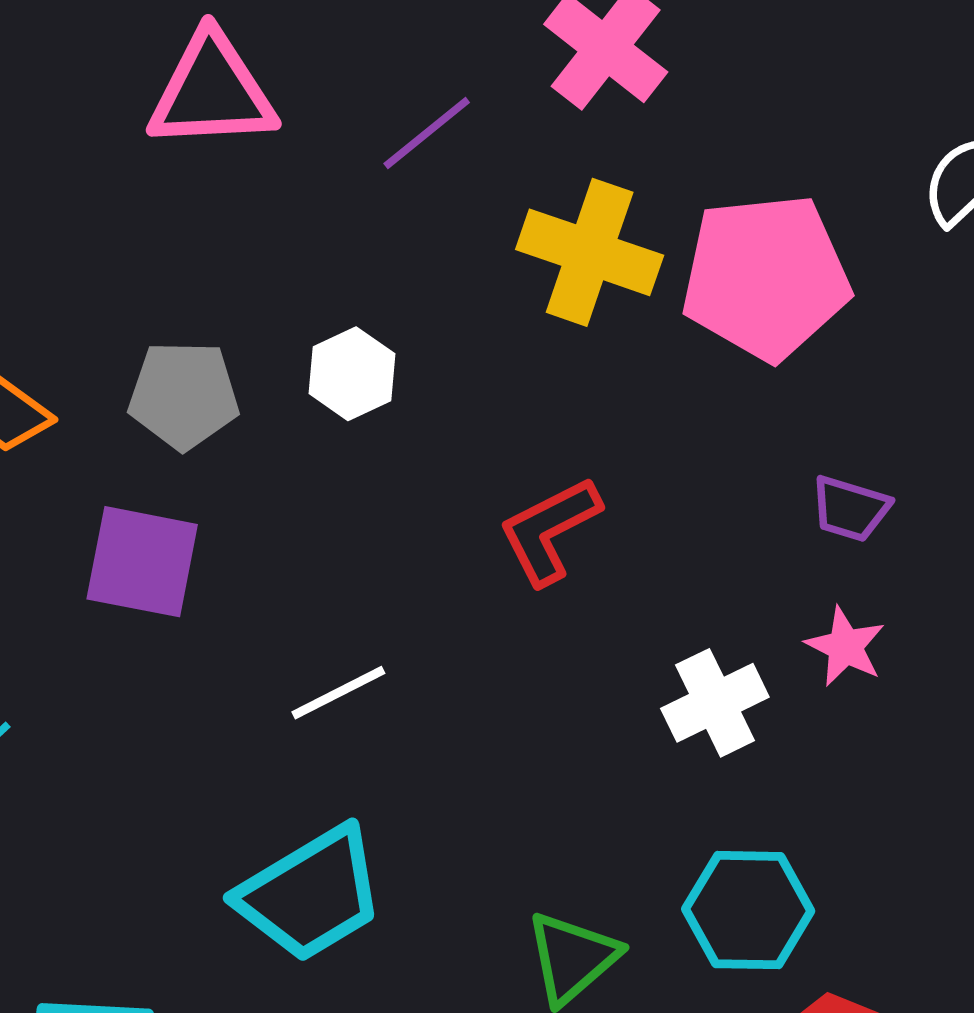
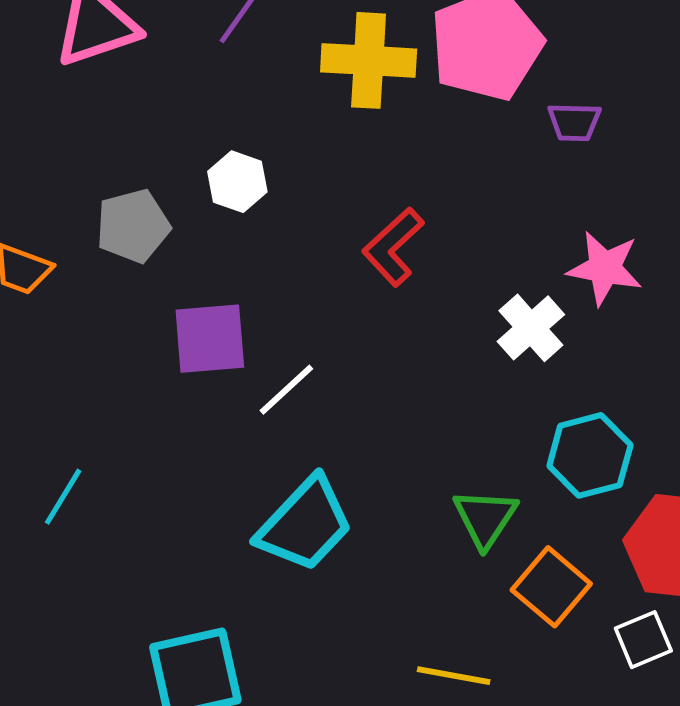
purple trapezoid: (850, 509) -> (574, 122), moved
purple square: (142, 562) -> (210, 339), moved
pink star: (845, 647) -> (605, 268), size x1.4

